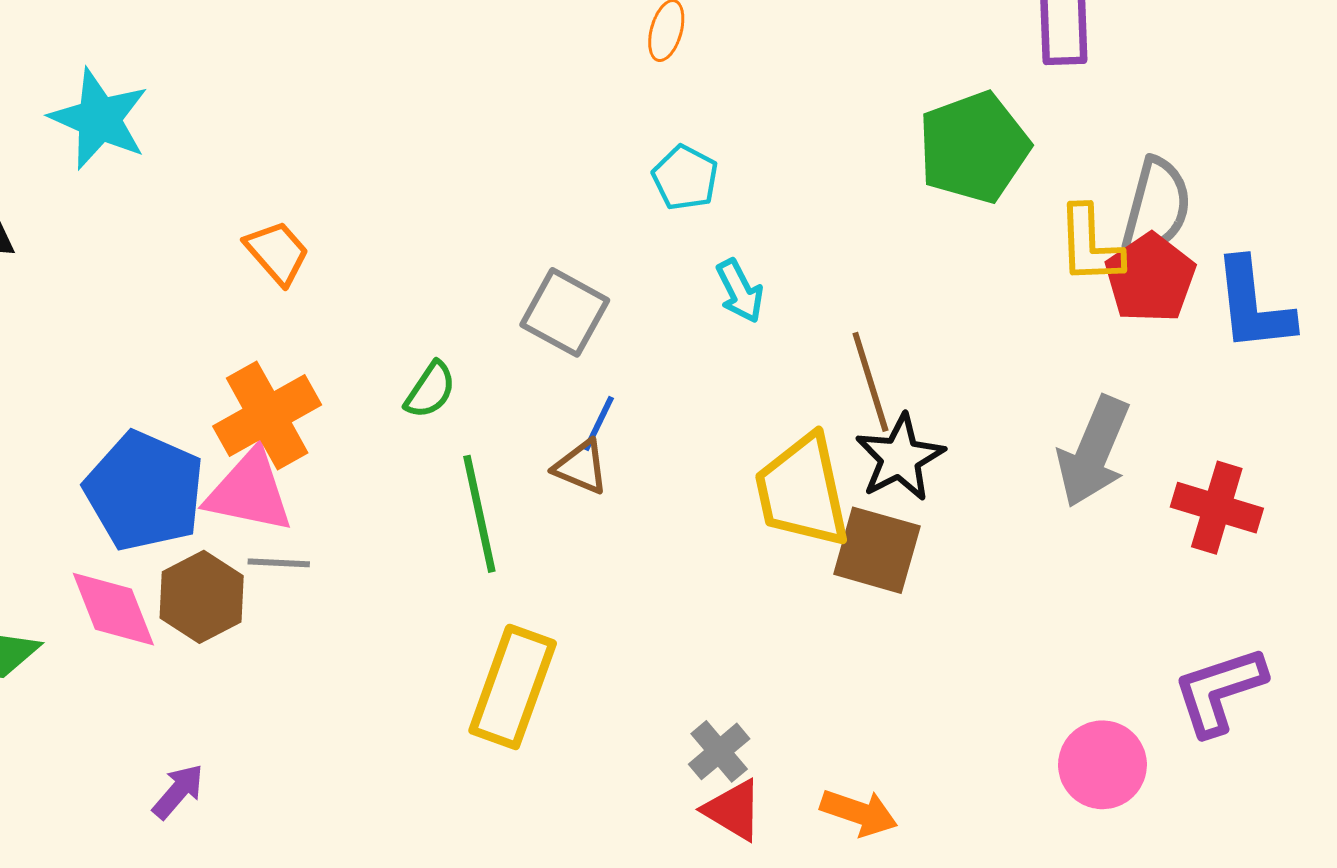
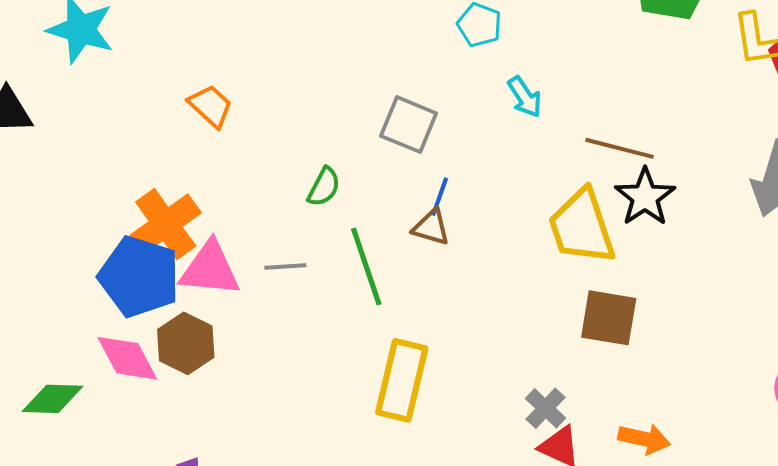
brown line: (870, 382) -> (619, 148), turned -52
orange cross: (267, 415) -> (166, 224), moved
brown square: (877, 550) -> (609, 318), moved
gray line: (279, 563) -> (285, 267), moved

